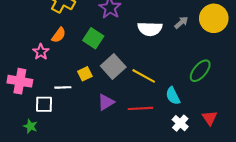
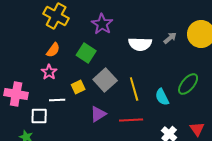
pink star: (41, 52) -> (49, 72), moved
yellow line: (144, 76) -> (134, 89), turned 45
cyan semicircle: (173, 96) -> (162, 97), moved

